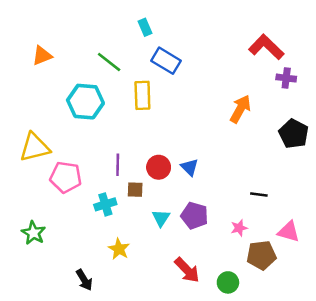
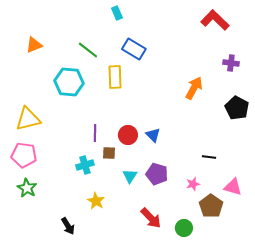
cyan rectangle: (145, 27) -> (117, 13), moved
red L-shape: (266, 47) -> (215, 20), moved
pink pentagon: (66, 177) -> (24, 155), moved
brown pentagon: (261, 255) -> (211, 206), turned -30

